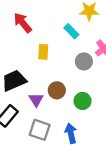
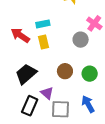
red arrow: (23, 23) -> (20, 35), moved
cyan rectangle: (71, 31) -> (43, 24), moved, turned -40
purple triangle: (36, 100) -> (47, 93), moved

